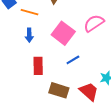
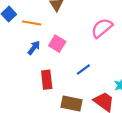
pink square: (63, 33) -> (57, 44), moved, size x0.7
blue arrow: (29, 35) -> (34, 48), turned -136

